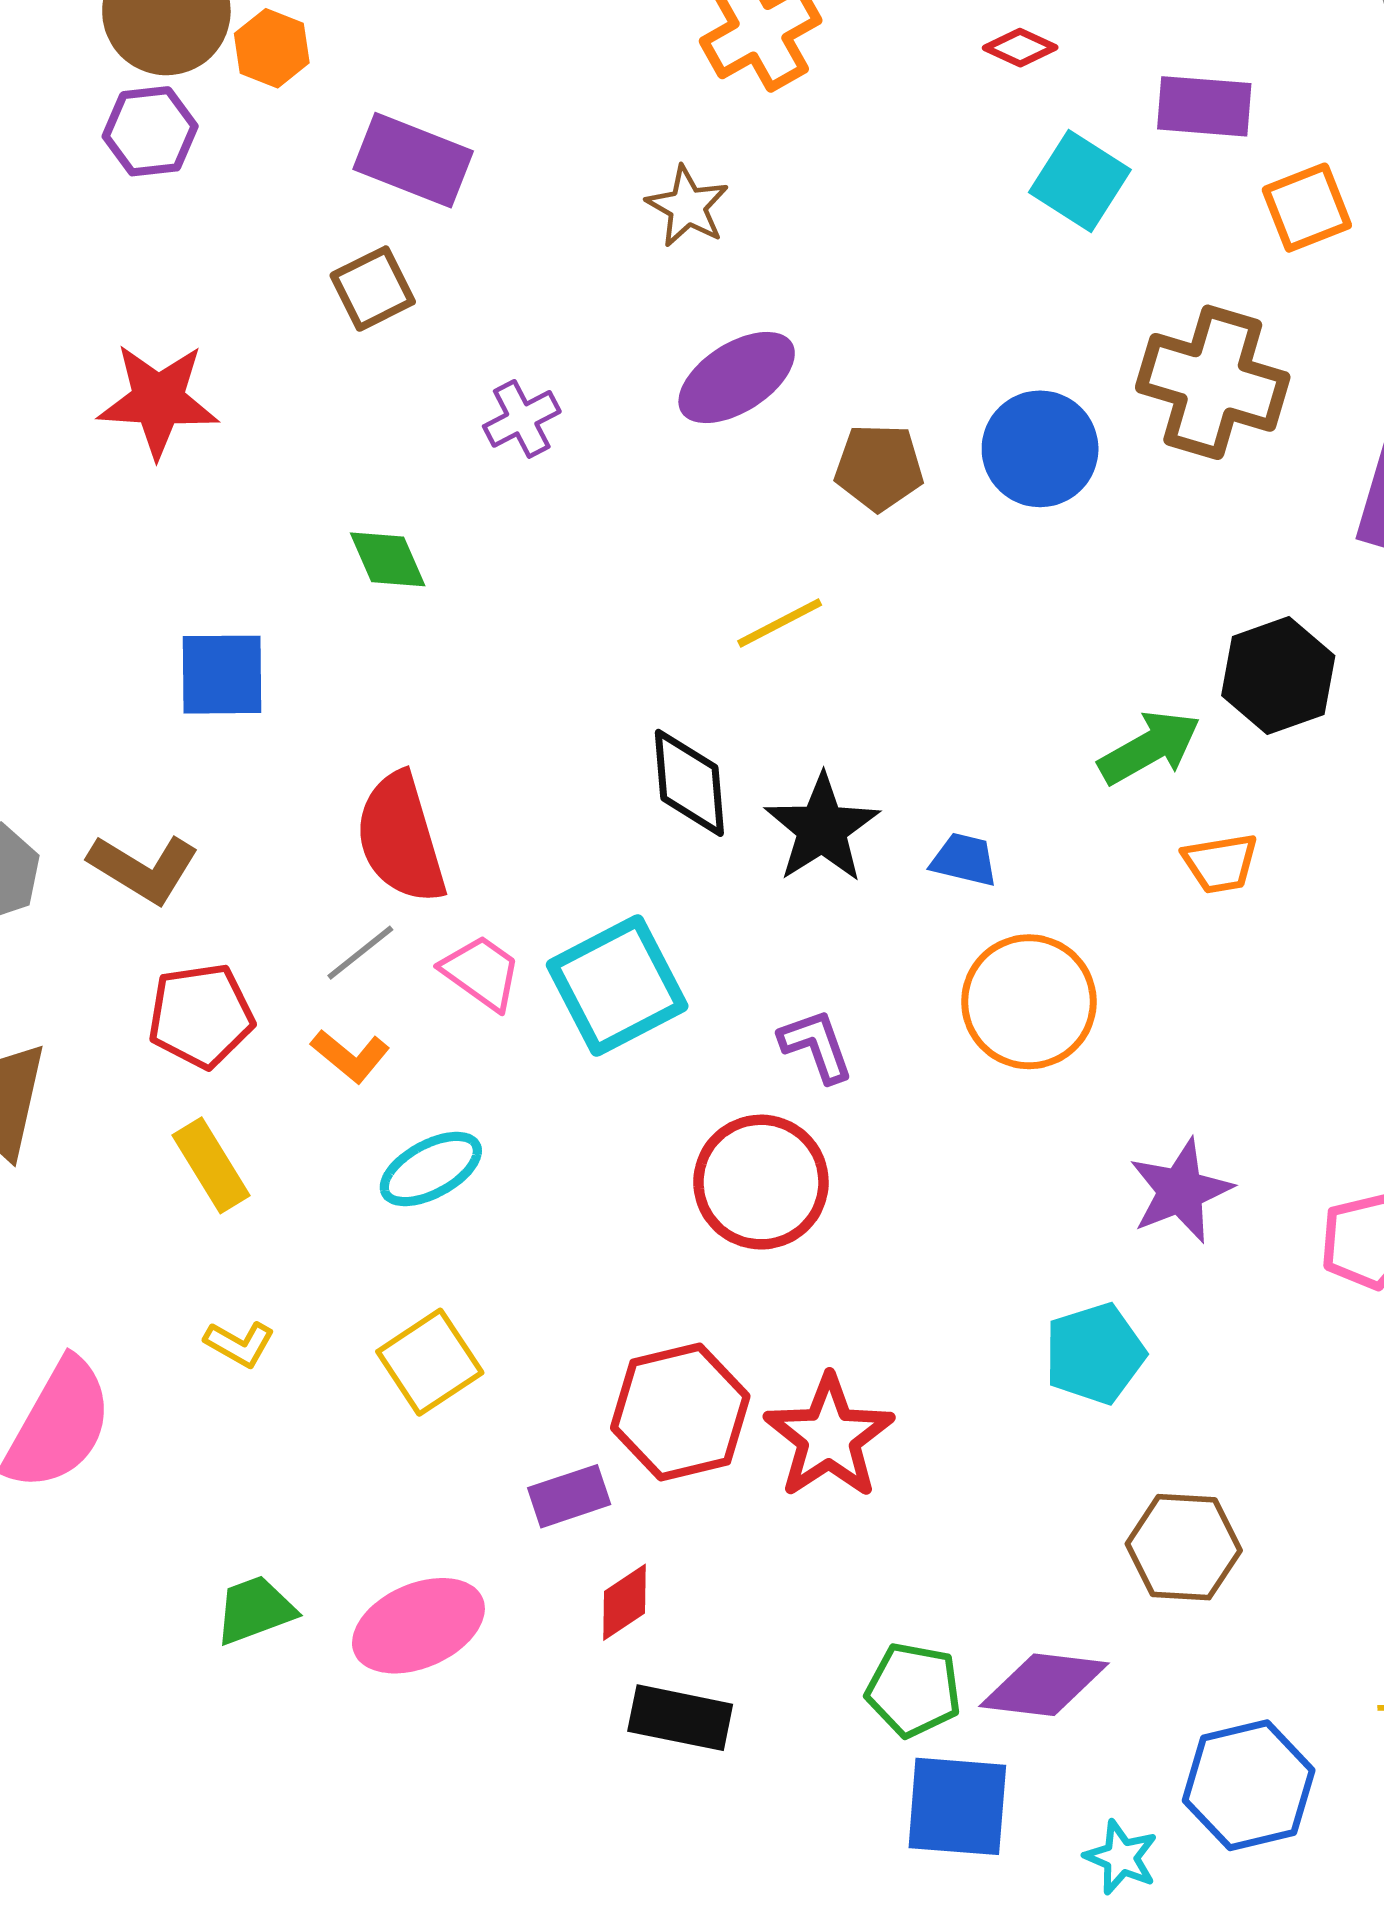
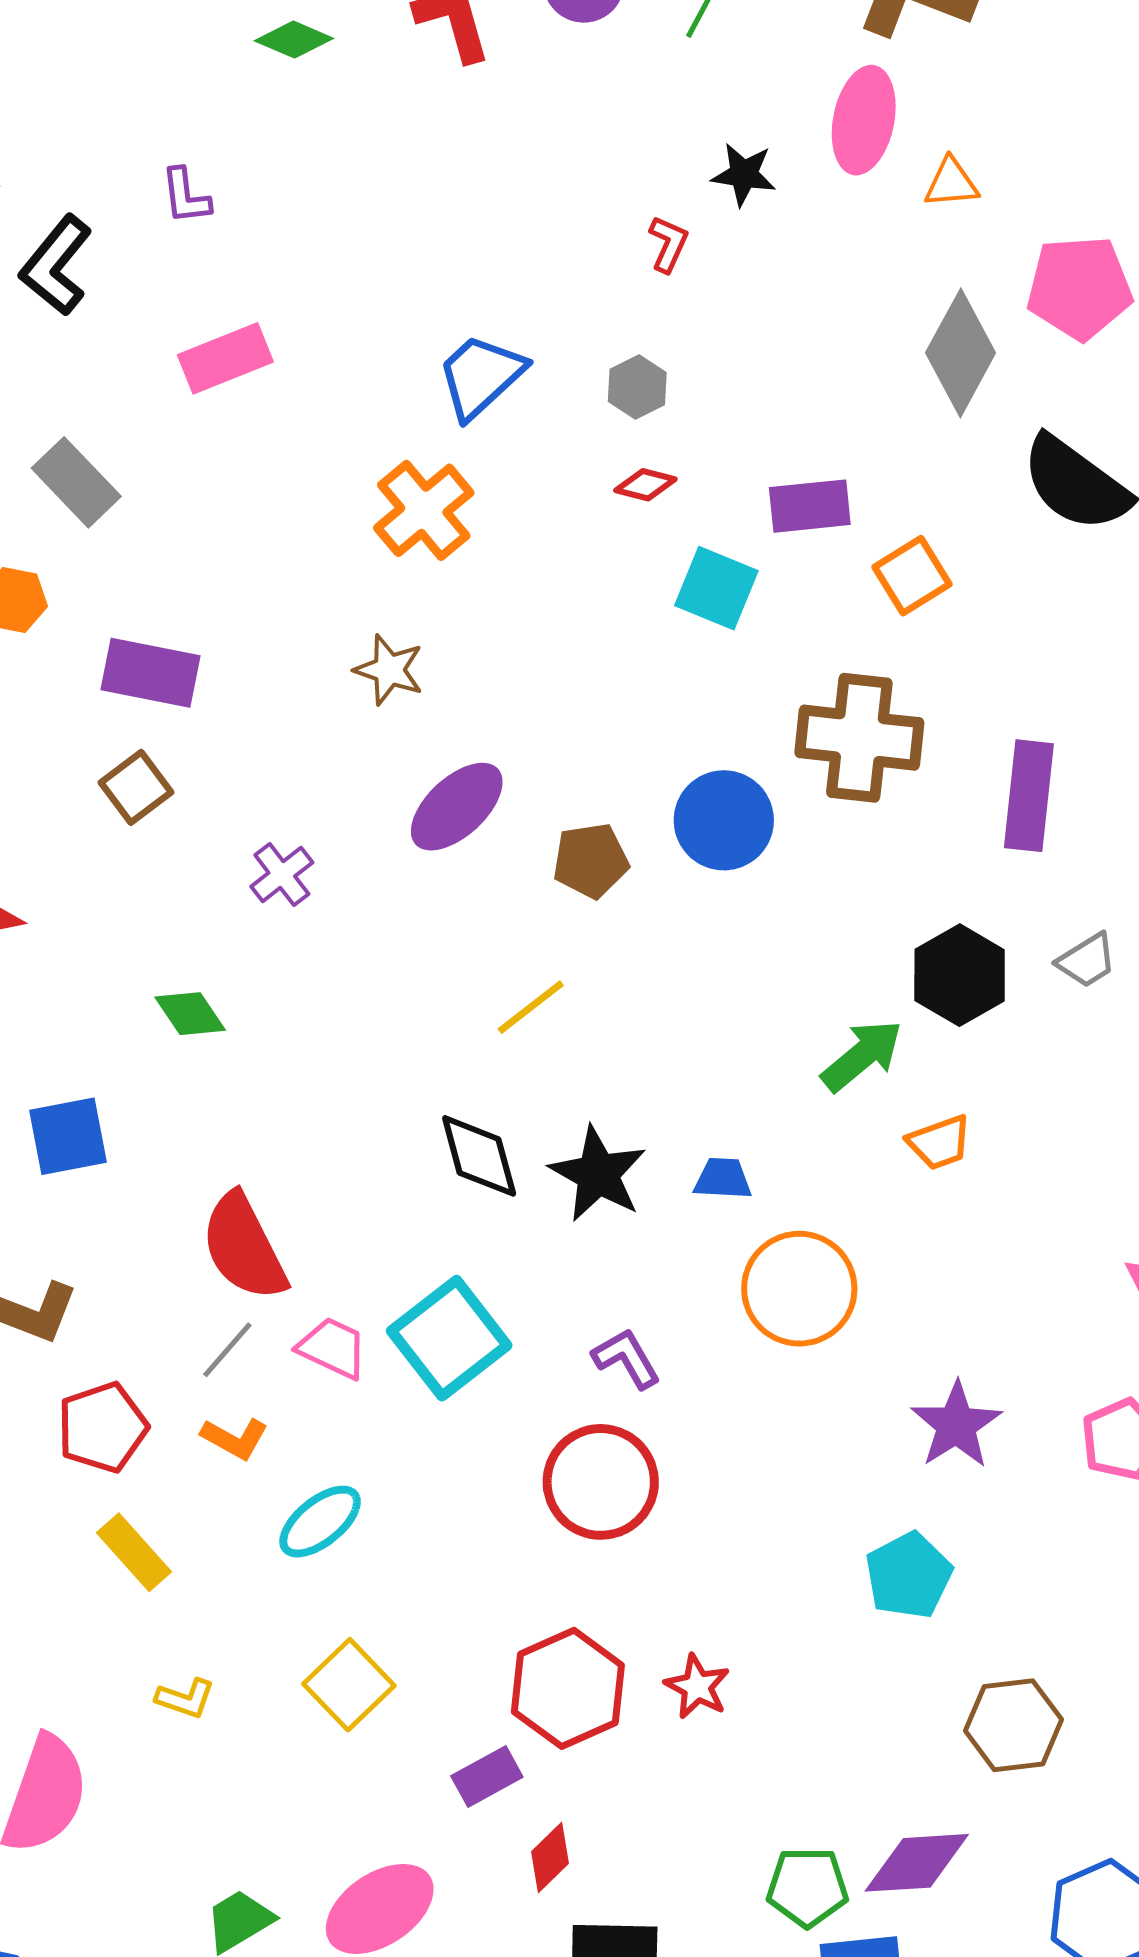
red star: (829, 1437) -> (697, 1687), size x0.6

